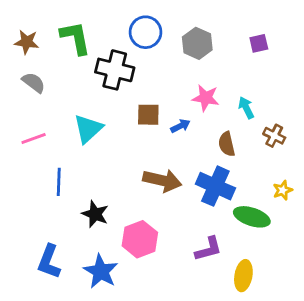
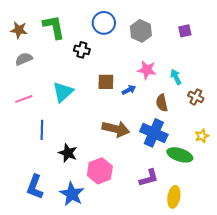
black cross: (115, 70) -> (82, 50), size x0.6
gray semicircle: (34, 83) -> (24, 59), turned -60

